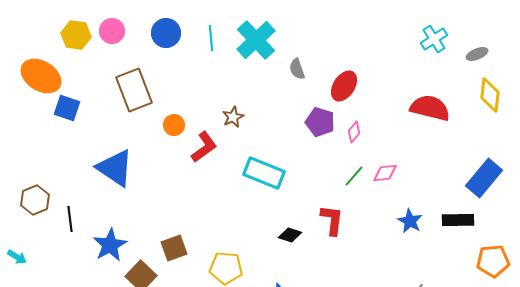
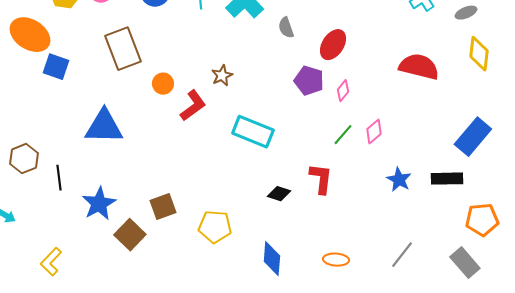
blue triangle: (115, 168) -> (104, 127), turned -33
pink diamond: (385, 173) -> (374, 132), turned -35

